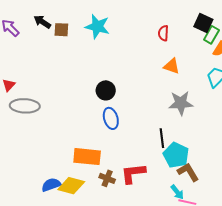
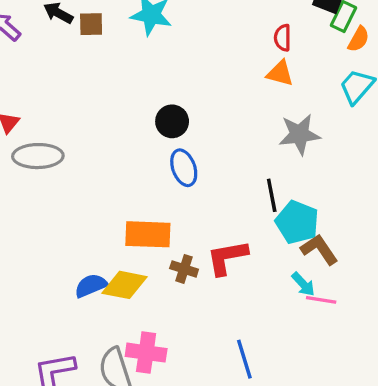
red semicircle: (163, 33) -> (283, 38), moved

